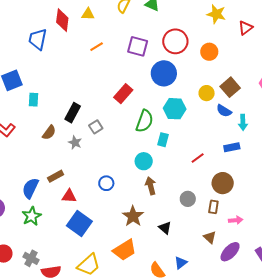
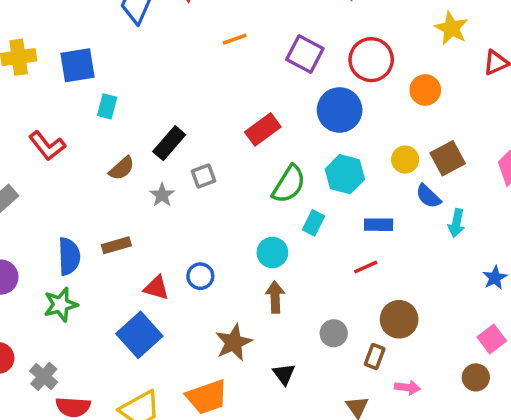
blue rectangle: (232, 147) -> (379, 225), moved
blue semicircle: (30, 188) -> (69, 256), turned 140
red triangle: (69, 196) -> (156, 288), moved

